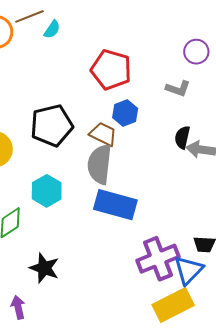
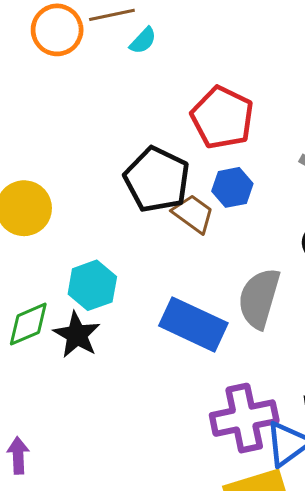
black pentagon: (52, 126) -> (157, 180), moved, turned 30
gray semicircle: (100, 164) -> (259, 298), moved
black star: (44, 268) -> (77, 335), moved

